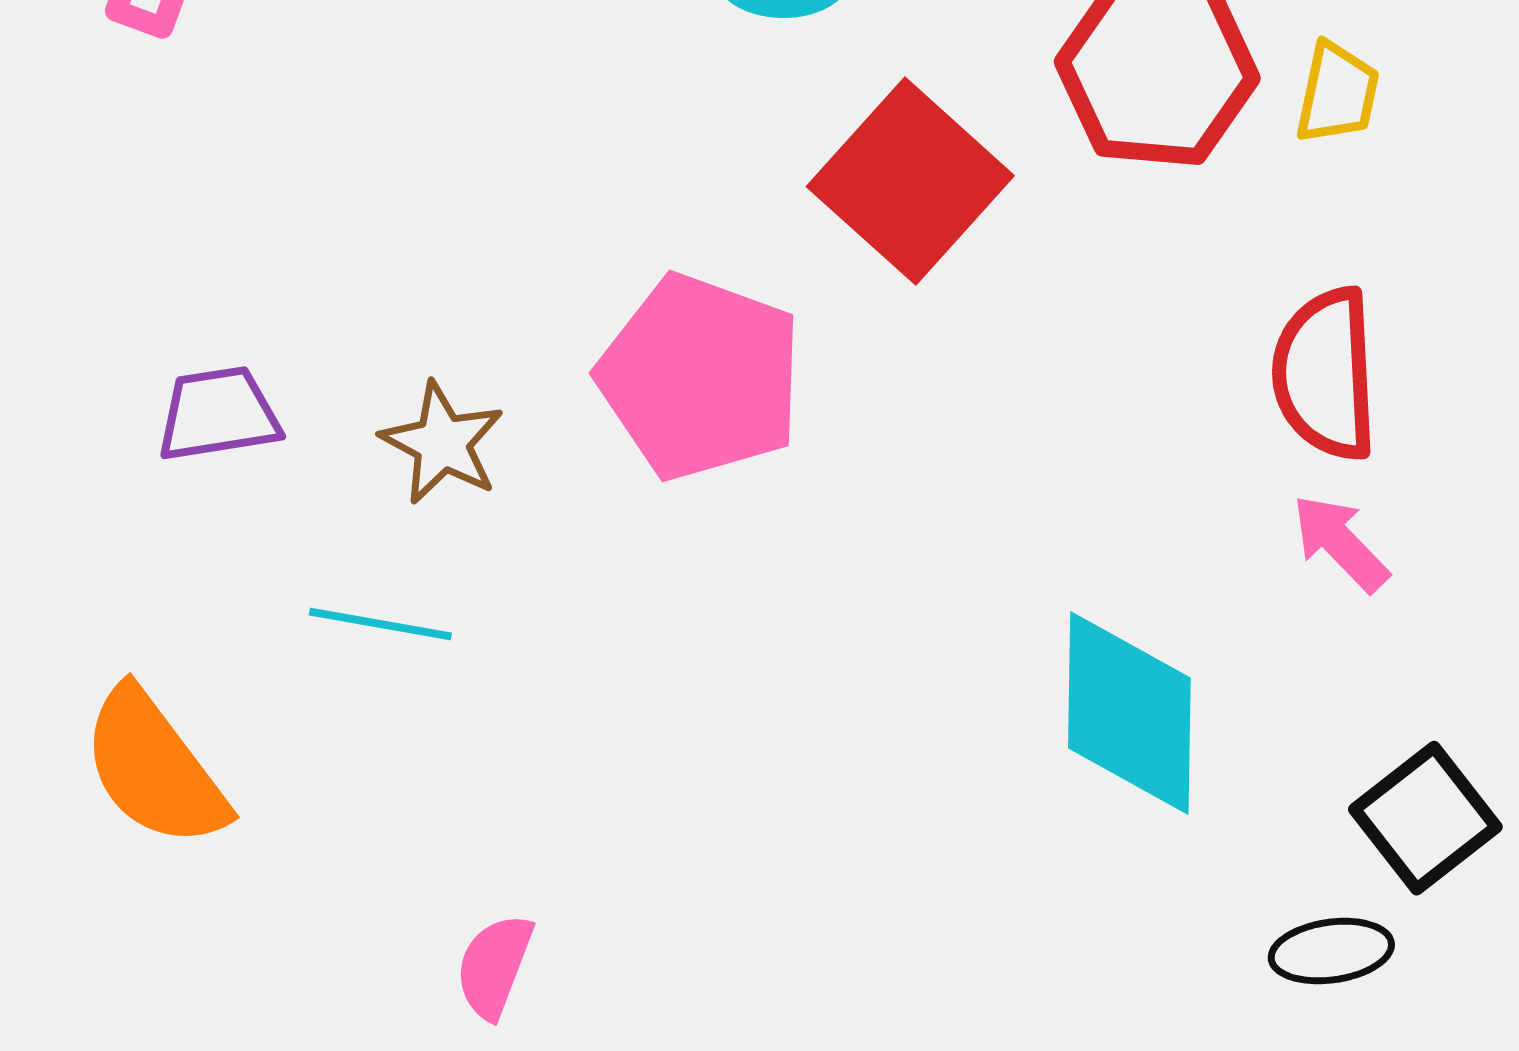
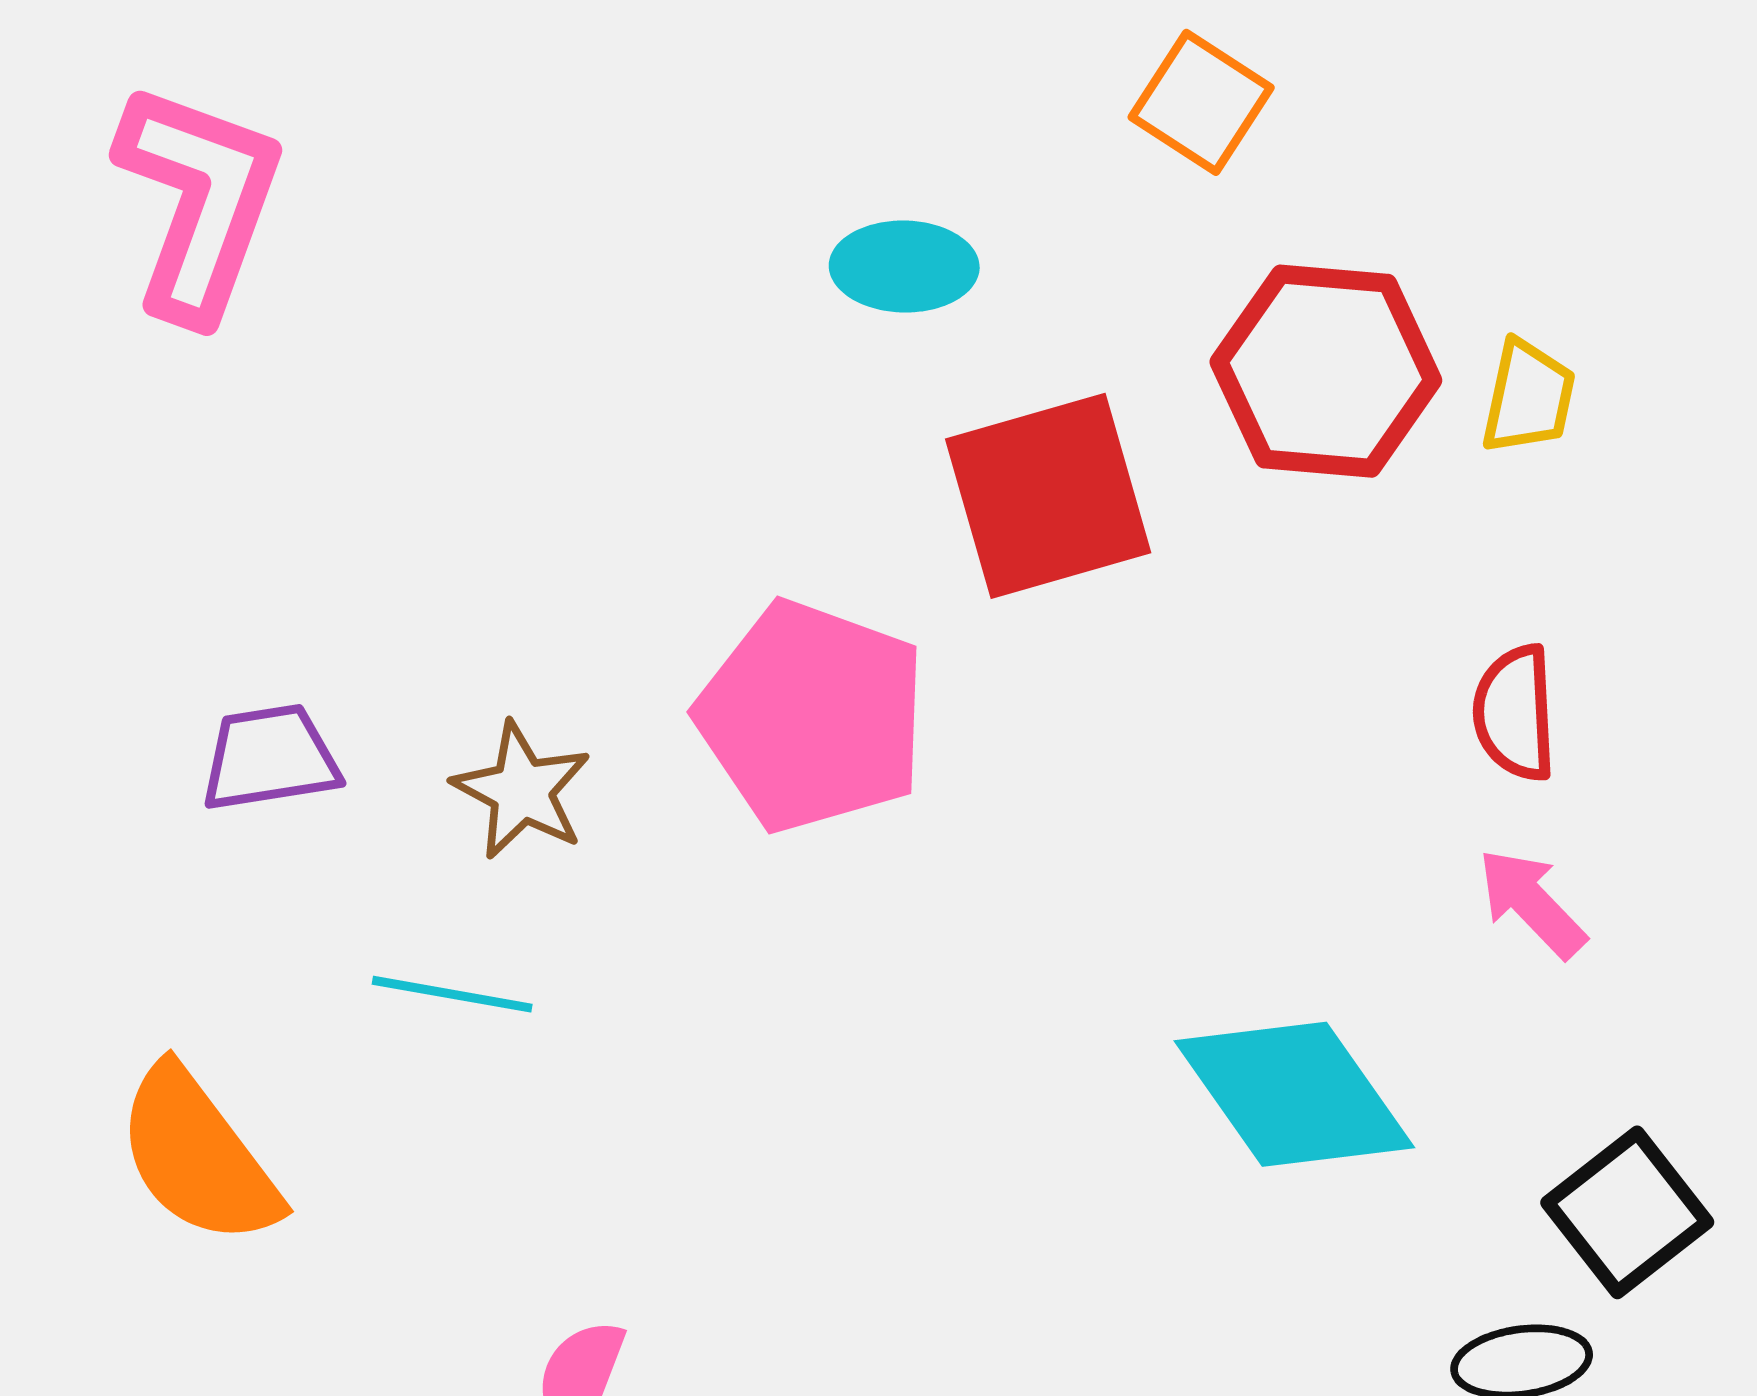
red square: (910, 181) -> (1048, 496), turned 32
red semicircle: (1325, 374) -> (1515, 713), size x0.7
cyan diamond: (1129, 713) -> (1294, 1094), turned -36

